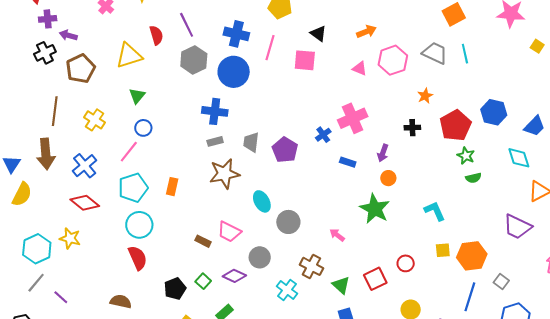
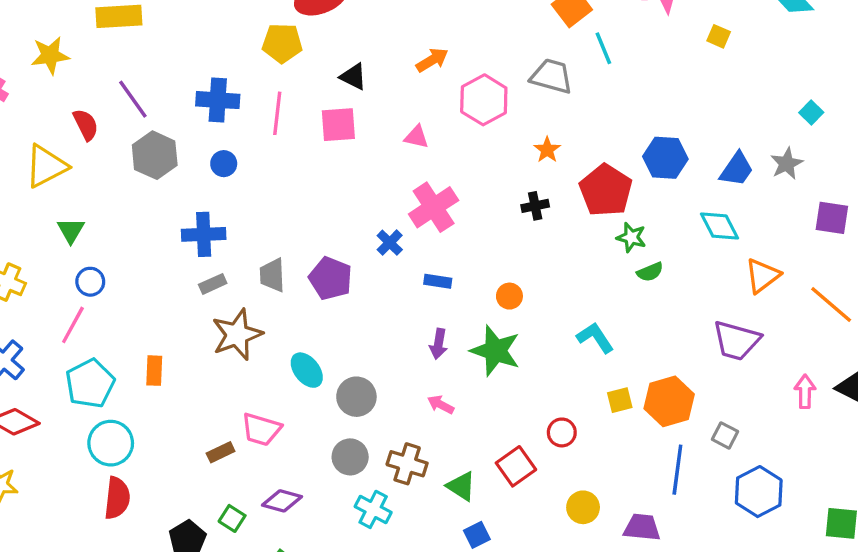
cyan line: (465, 54) -> (603, 48), moved
pink triangle: (360, 68) -> (416, 137), moved
blue circle: (234, 72) -> (224, 164), size x0.5
purple arrow: (383, 153) -> (439, 344), moved
brown rectangle: (203, 241) -> (221, 452), turned -42
gray circle: (260, 257) -> (350, 457), moved
red semicircle: (138, 258) -> (117, 498), turned 40

